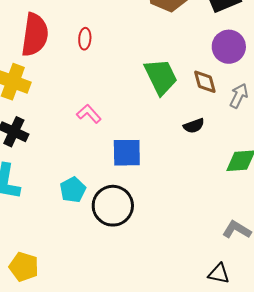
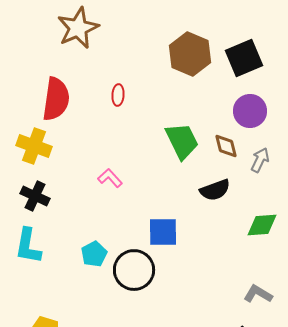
red ellipse: (85, 39) -> (118, 95), moved
black semicircle: (194, 126) -> (215, 190), size x1.4
blue square: (127, 153) -> (163, 232), moved

